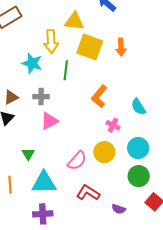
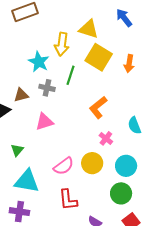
brown triangle: (11, 97) -> (21, 95), moved
gray cross: (41, 97) -> (47, 88), moved
red L-shape: (88, 193) -> (68, 200), turned -140

